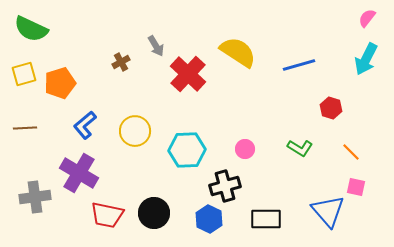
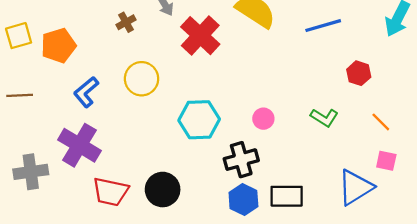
yellow circle: (135, 131) -> (142, 79), moved
blue triangle: (328, 211) -> (355, 187), turned 39
blue hexagon: (209, 219) -> (243, 200), moved

